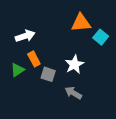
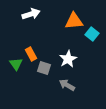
white arrow: (25, 36) -> (31, 14), moved
green triangle: (17, 70) -> (16, 64), turned -32

